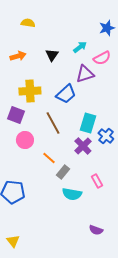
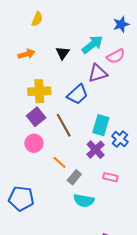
yellow semicircle: (28, 23) -> (37, 19), turned 104
cyan arrow: (80, 47) -> (92, 45), size x1.5
purple square: (16, 115) -> (36, 117), moved, turned 30
pink rectangle: (97, 181) -> (110, 177), moved, turned -48

